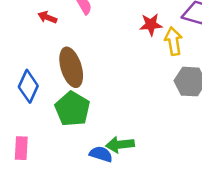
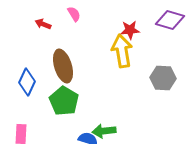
yellow arrow: (173, 41) -> (122, 51), moved, size x1.4

